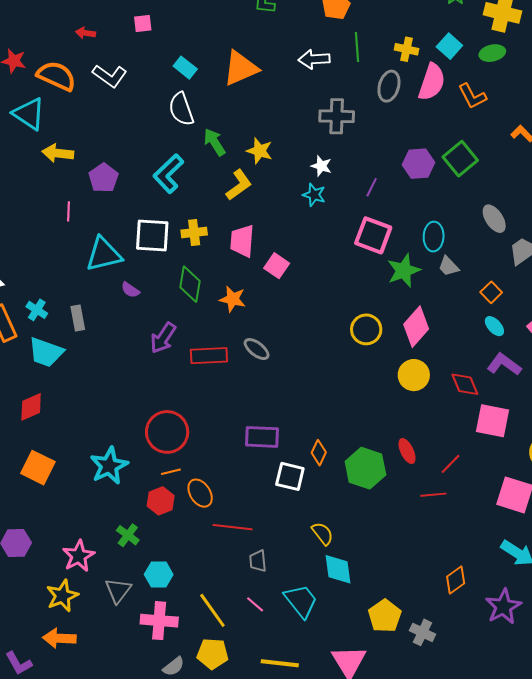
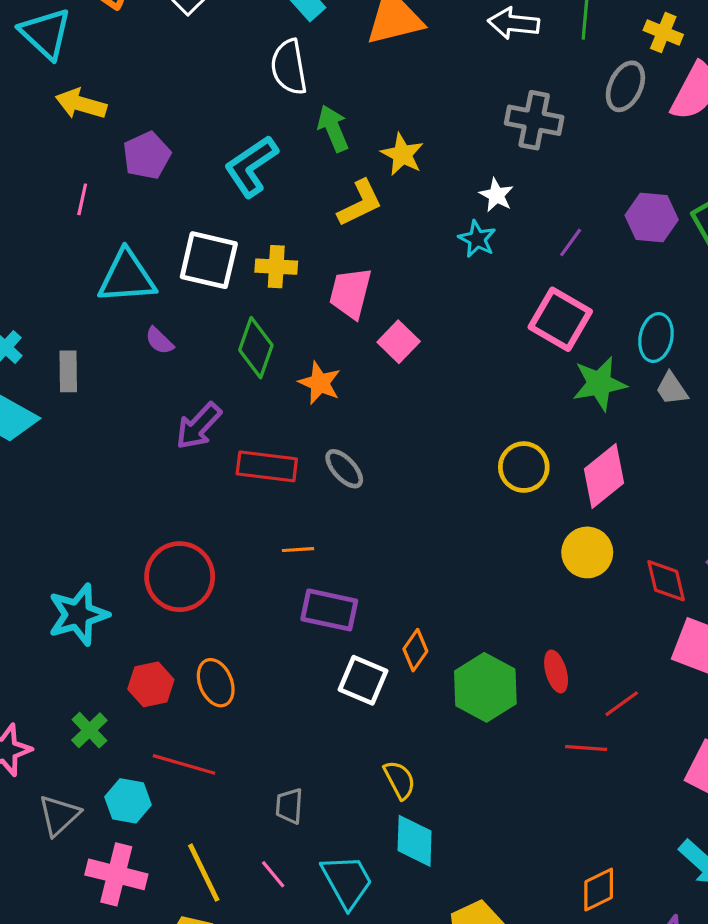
orange line: (171, 472) -> (298, 550), moved
red line: (233, 527) -> (184, 764), moved

